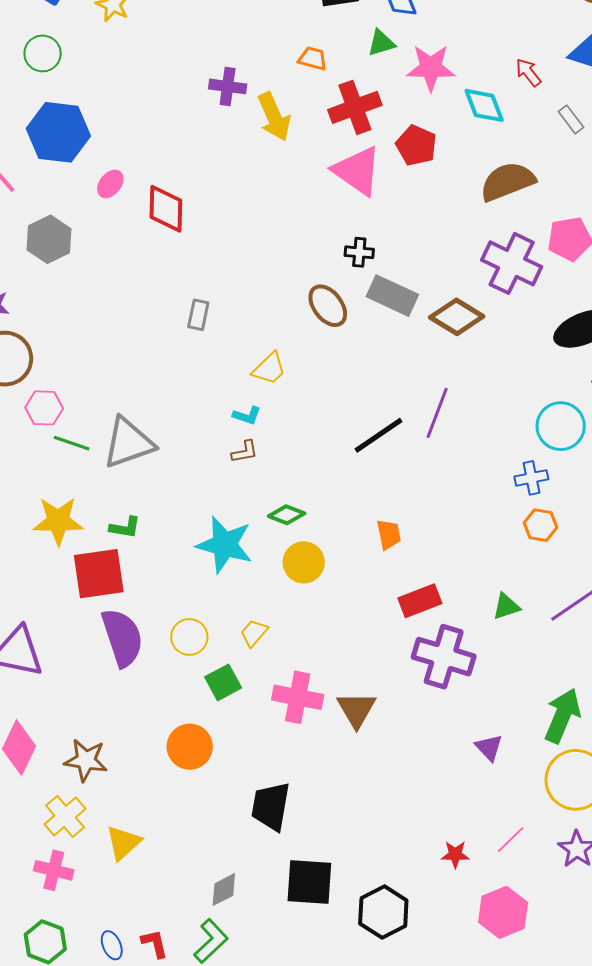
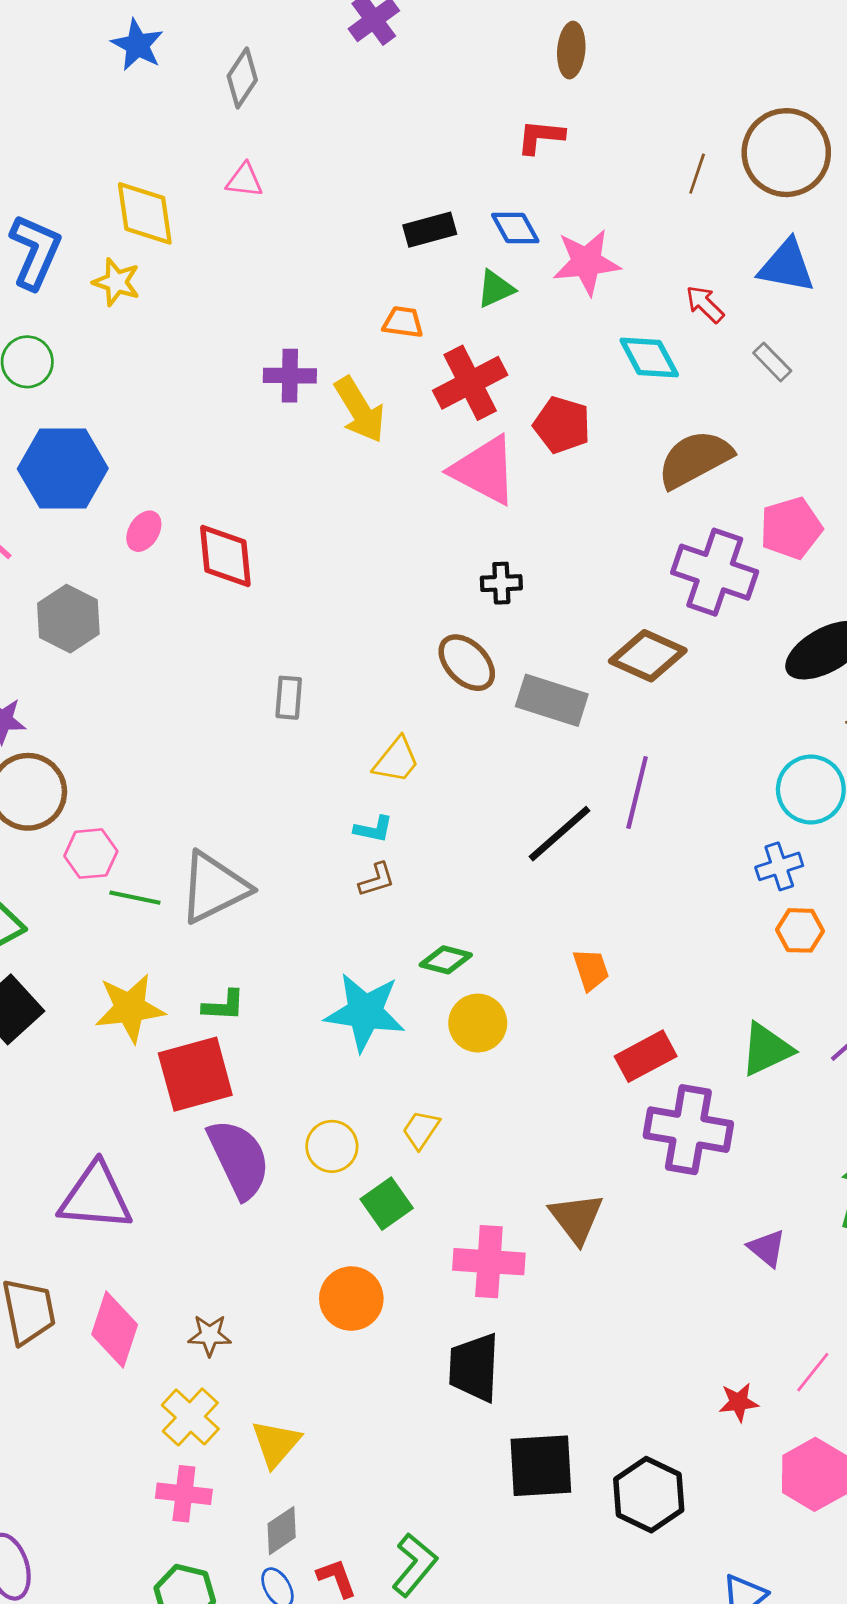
pink star: (431, 68) -> (586, 262), moved
gray rectangle: (392, 296) -> (552, 700), moved
green triangle: (506, 606) -> (766, 1049), size x1.4
pink cross: (298, 697) -> (489, 1262), moved
brown star: (86, 760) -> (210, 1335), size x0.7
gray diamond: (224, 890) -> (282, 1531), moved

